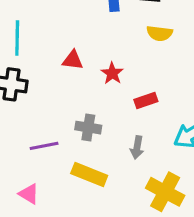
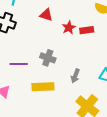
red rectangle: (146, 101) -> (87, 30), moved
yellow rectangle: (89, 175) -> (43, 87), turned -35

